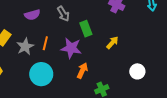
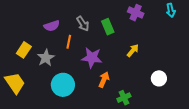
green rectangle: (86, 29) -> (108, 27), moved
orange line: (45, 43) -> (69, 42), moved

